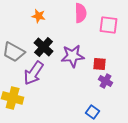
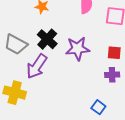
red square: (100, 64) -> (114, 53), moved
purple cross: (106, 81) -> (112, 75), turned -32

